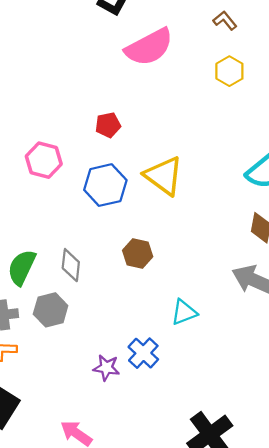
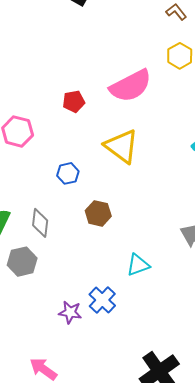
pink semicircle: (149, 47) -> (131, 86), moved
blue hexagon: (105, 185) -> (68, 173), moved, size x0.6

